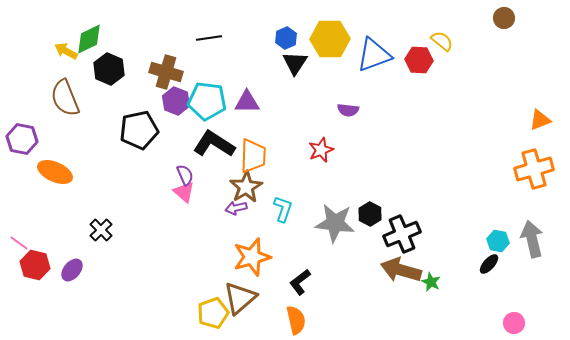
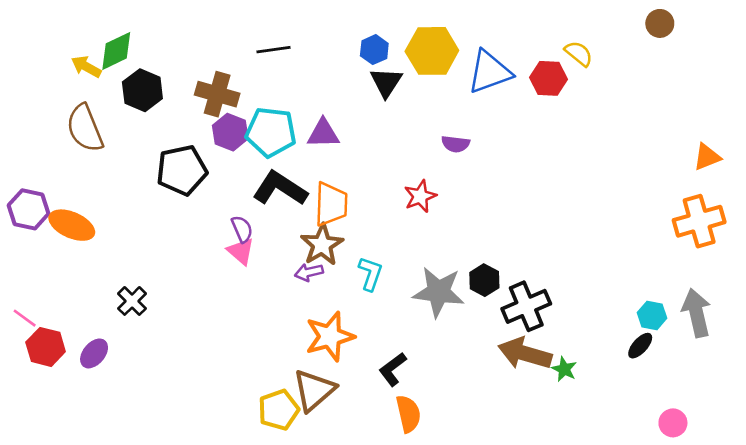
purple hexagon: (22, 139) -> (29, 209), moved
orange semicircle: (296, 320) -> (408, 414), moved

